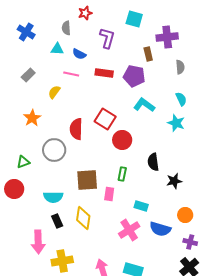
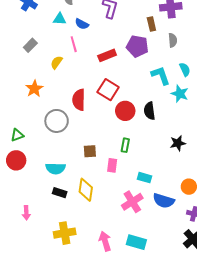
gray semicircle: (180, 67) -> (173, 40), moved
red rectangle: (104, 73) -> (107, 55), moved, turned -30
pink line: (71, 74) -> (74, 44), turned 63
cyan L-shape: (144, 105) -> (161, 76), moved, turned 35
green triangle: (23, 162) -> (17, 135), moved
black semicircle: (153, 162) -> (149, 111), moved
brown square: (87, 180) -> (90, 151), size x0.6
black star: (174, 181) -> (178, 143), moved
black rectangle: (57, 221) -> (60, 193), turned -48
pink arrow: (38, 242) -> (26, 213), moved, size x0.6

